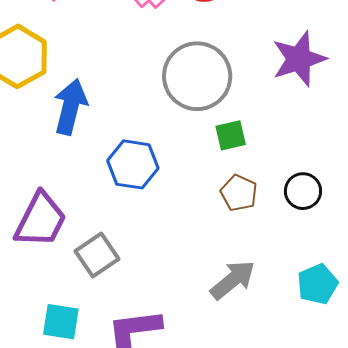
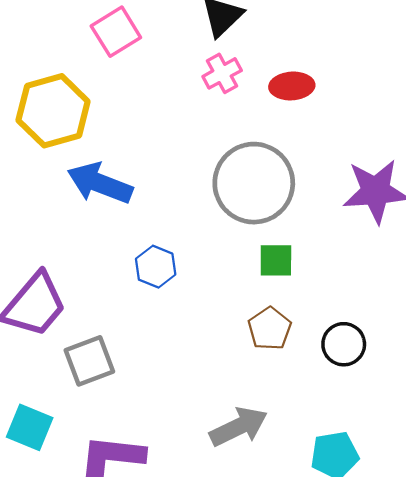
blue arrow: (70, 107) -> (100, 183), turned -96
blue hexagon: (133, 164) -> (156, 267), size x0.7

